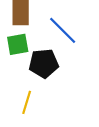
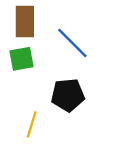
black pentagon: (44, 63) -> (68, 95), moved

